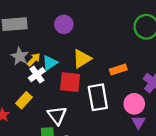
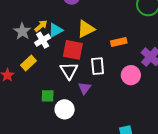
gray star: (20, 56) -> (22, 31), moved
white rectangle: (98, 97) -> (98, 66), size x0.7
white triangle: (57, 115) -> (69, 71), moved
purple triangle: (138, 122) -> (85, 88), moved

